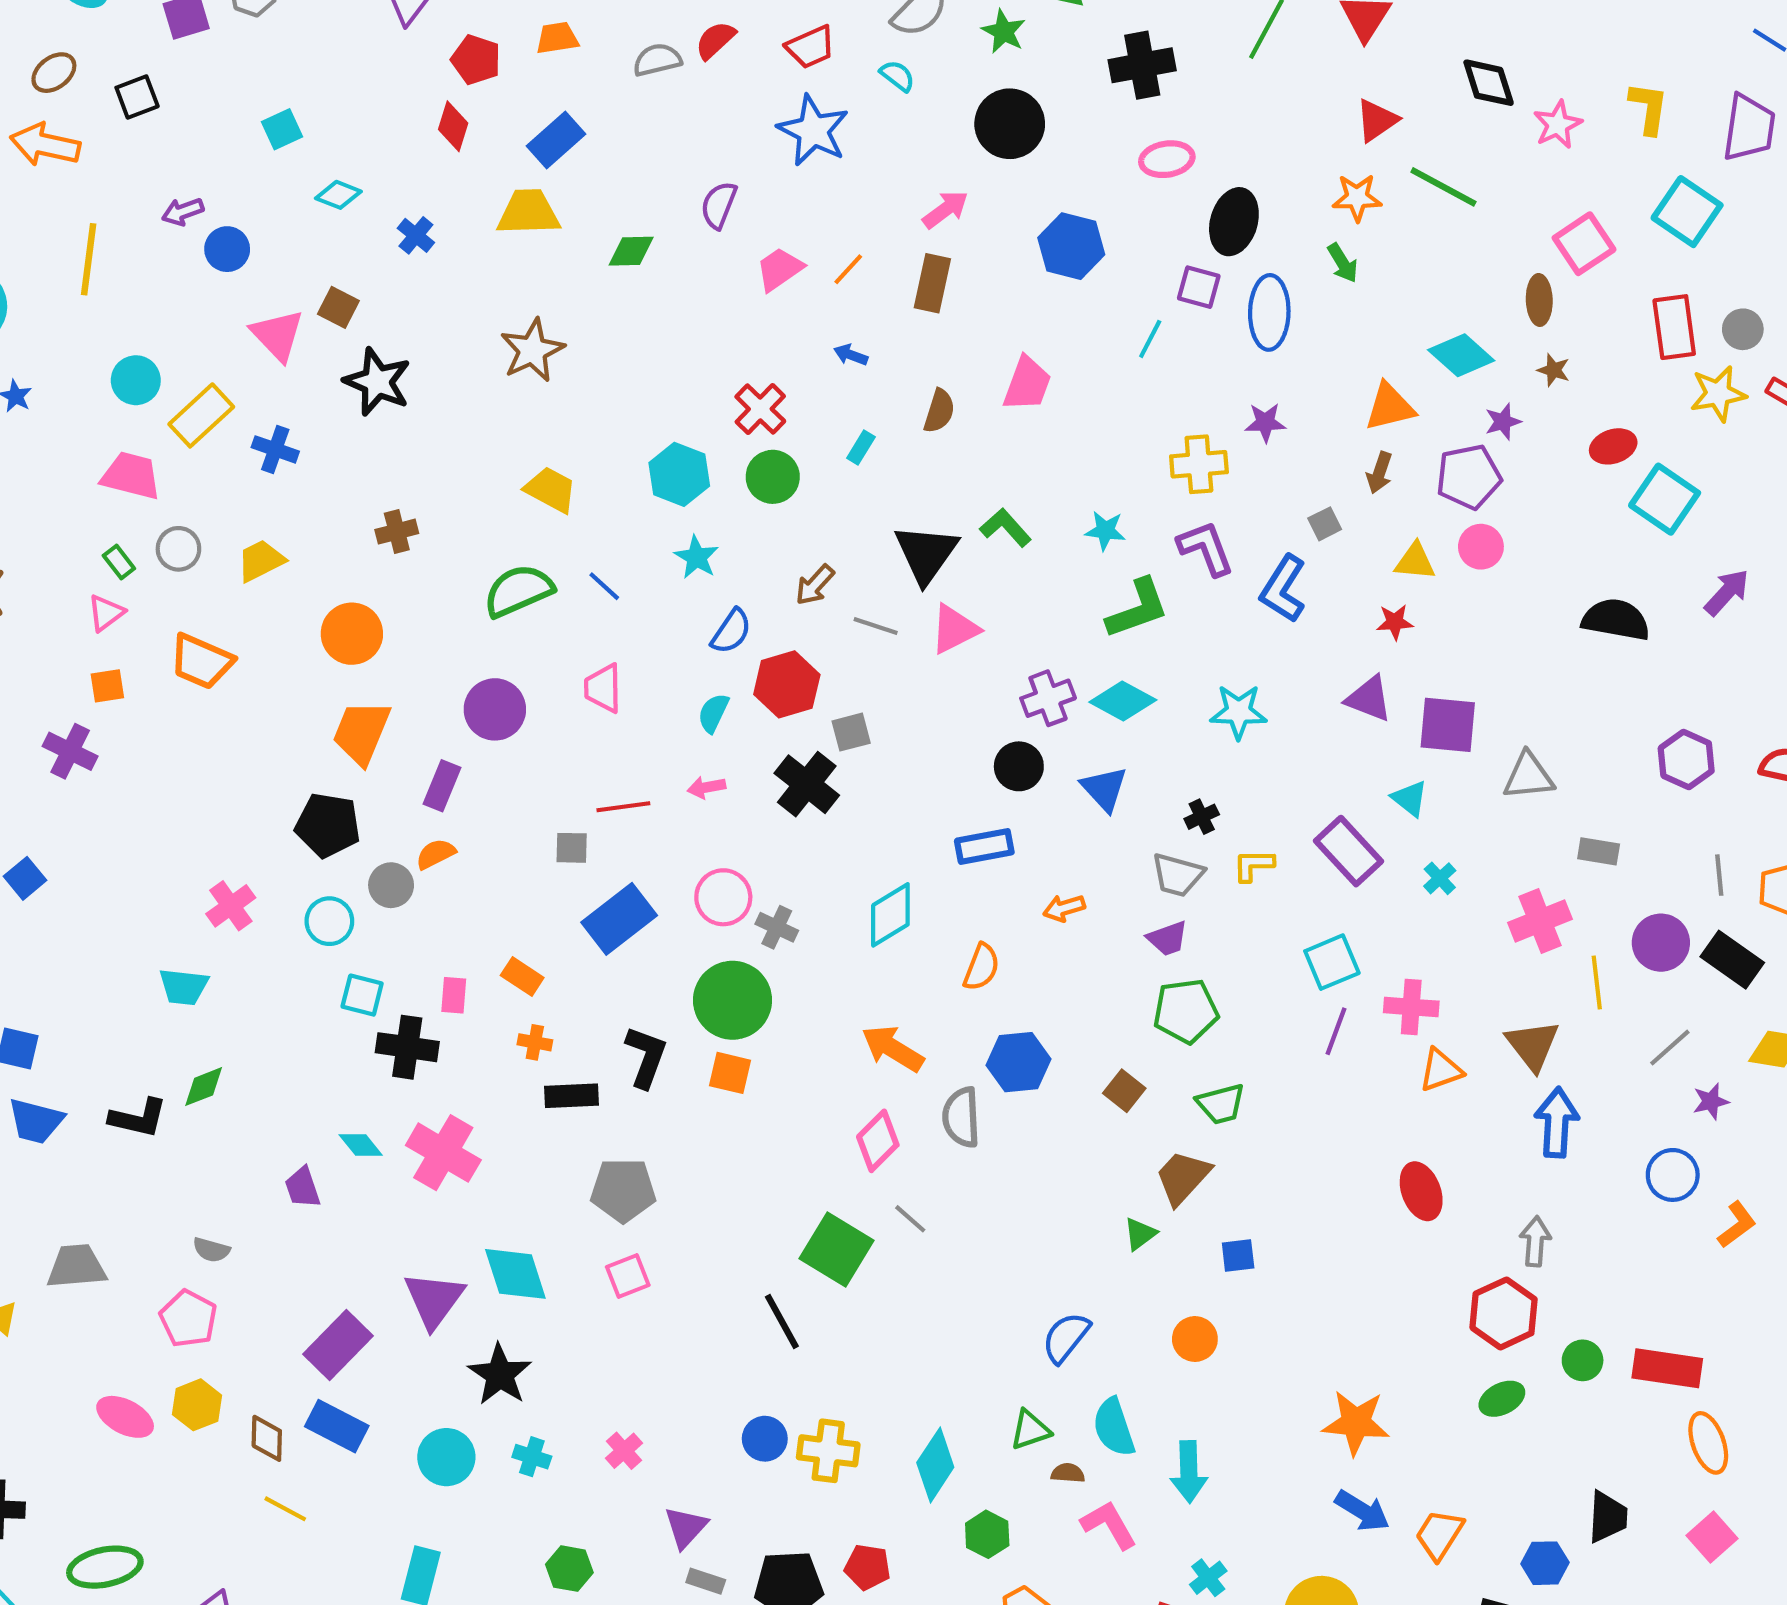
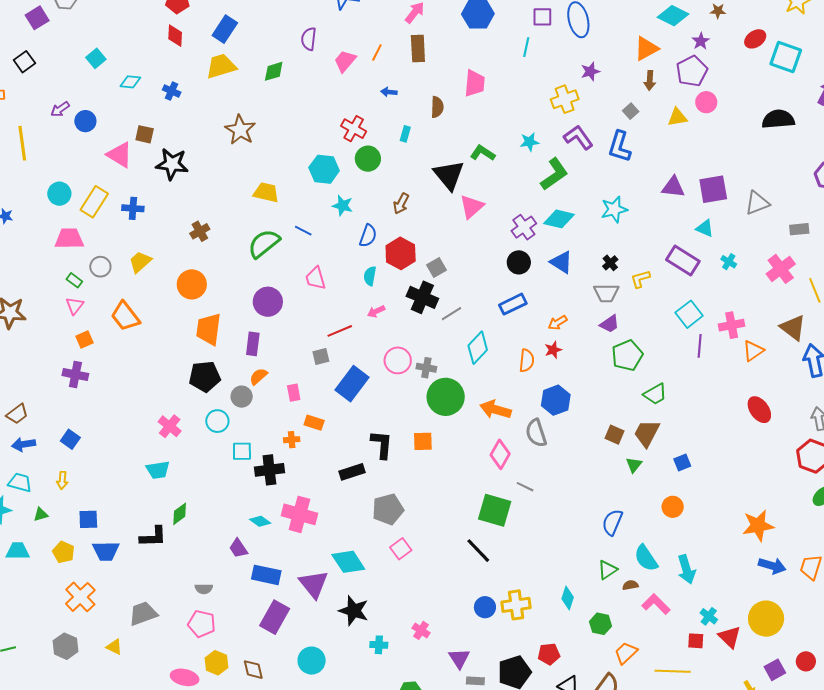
red star: (1395, 622) -> (553, 350), moved
gray line: (876, 626) -> (452, 314), moved, turned -35
orange trapezoid: (201, 661) -> (125, 316), turned 44
pink rectangle: (454, 995) -> (294, 393), moved
green circle: (733, 1000) -> (446, 397), moved
orange cross: (535, 1042) -> (292, 440), moved
brown square: (1124, 1091) -> (615, 435), moved
blue rectangle: (337, 1426) -> (266, 575), moved
cyan circle: (446, 1457) -> (312, 661), moved
cyan diamond: (935, 1465) -> (568, 598), size x0.7

